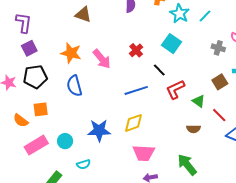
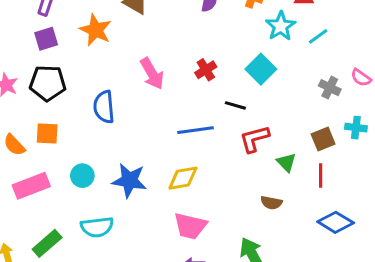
orange star: (71, 53) -> (96, 30), moved
black line: (159, 70) -> (235, 105), turned -40
red line: (219, 115) -> (321, 175), moved, turned 35
cyan circle: (65, 141) -> (82, 176), moved
cyan semicircle: (84, 164) -> (97, 227), size x1.5

